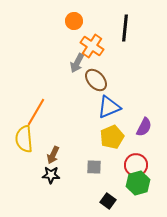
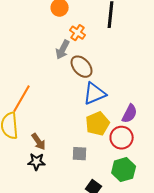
orange cross: (92, 46) -> (78, 33), size x0.7
brown arrow: (53, 155) -> (39, 142), turned -60
red circle: (136, 165) -> (122, 138), moved

